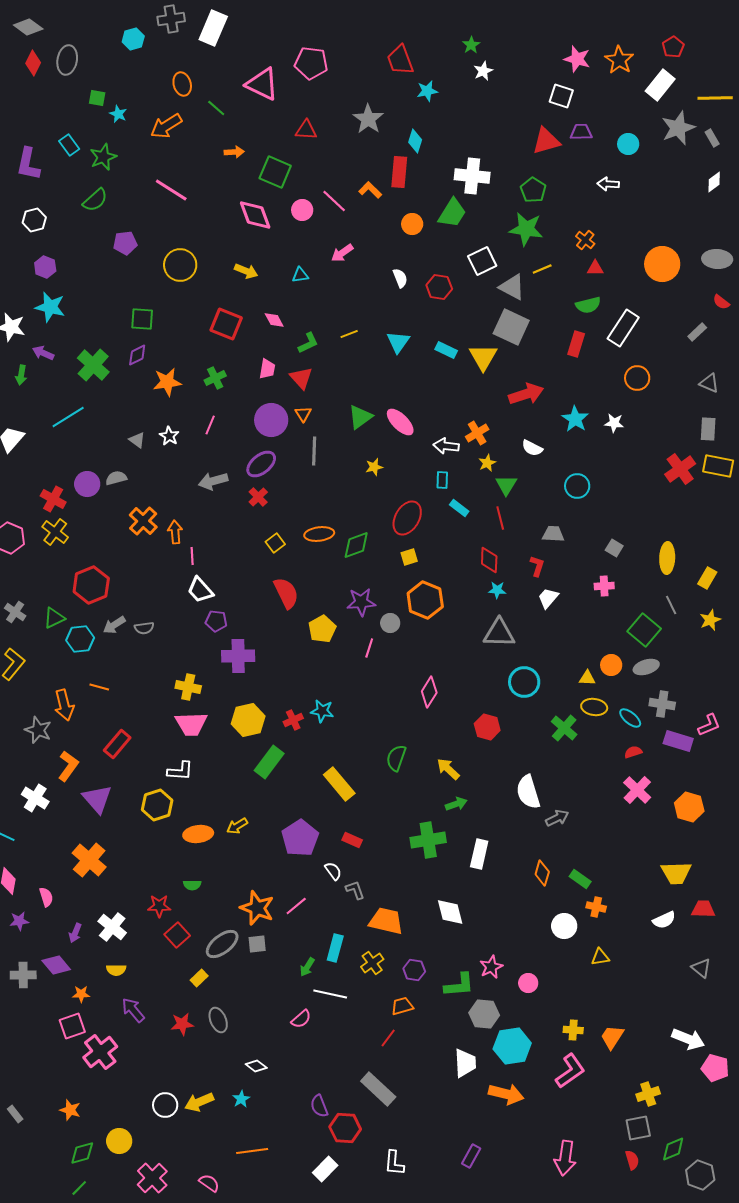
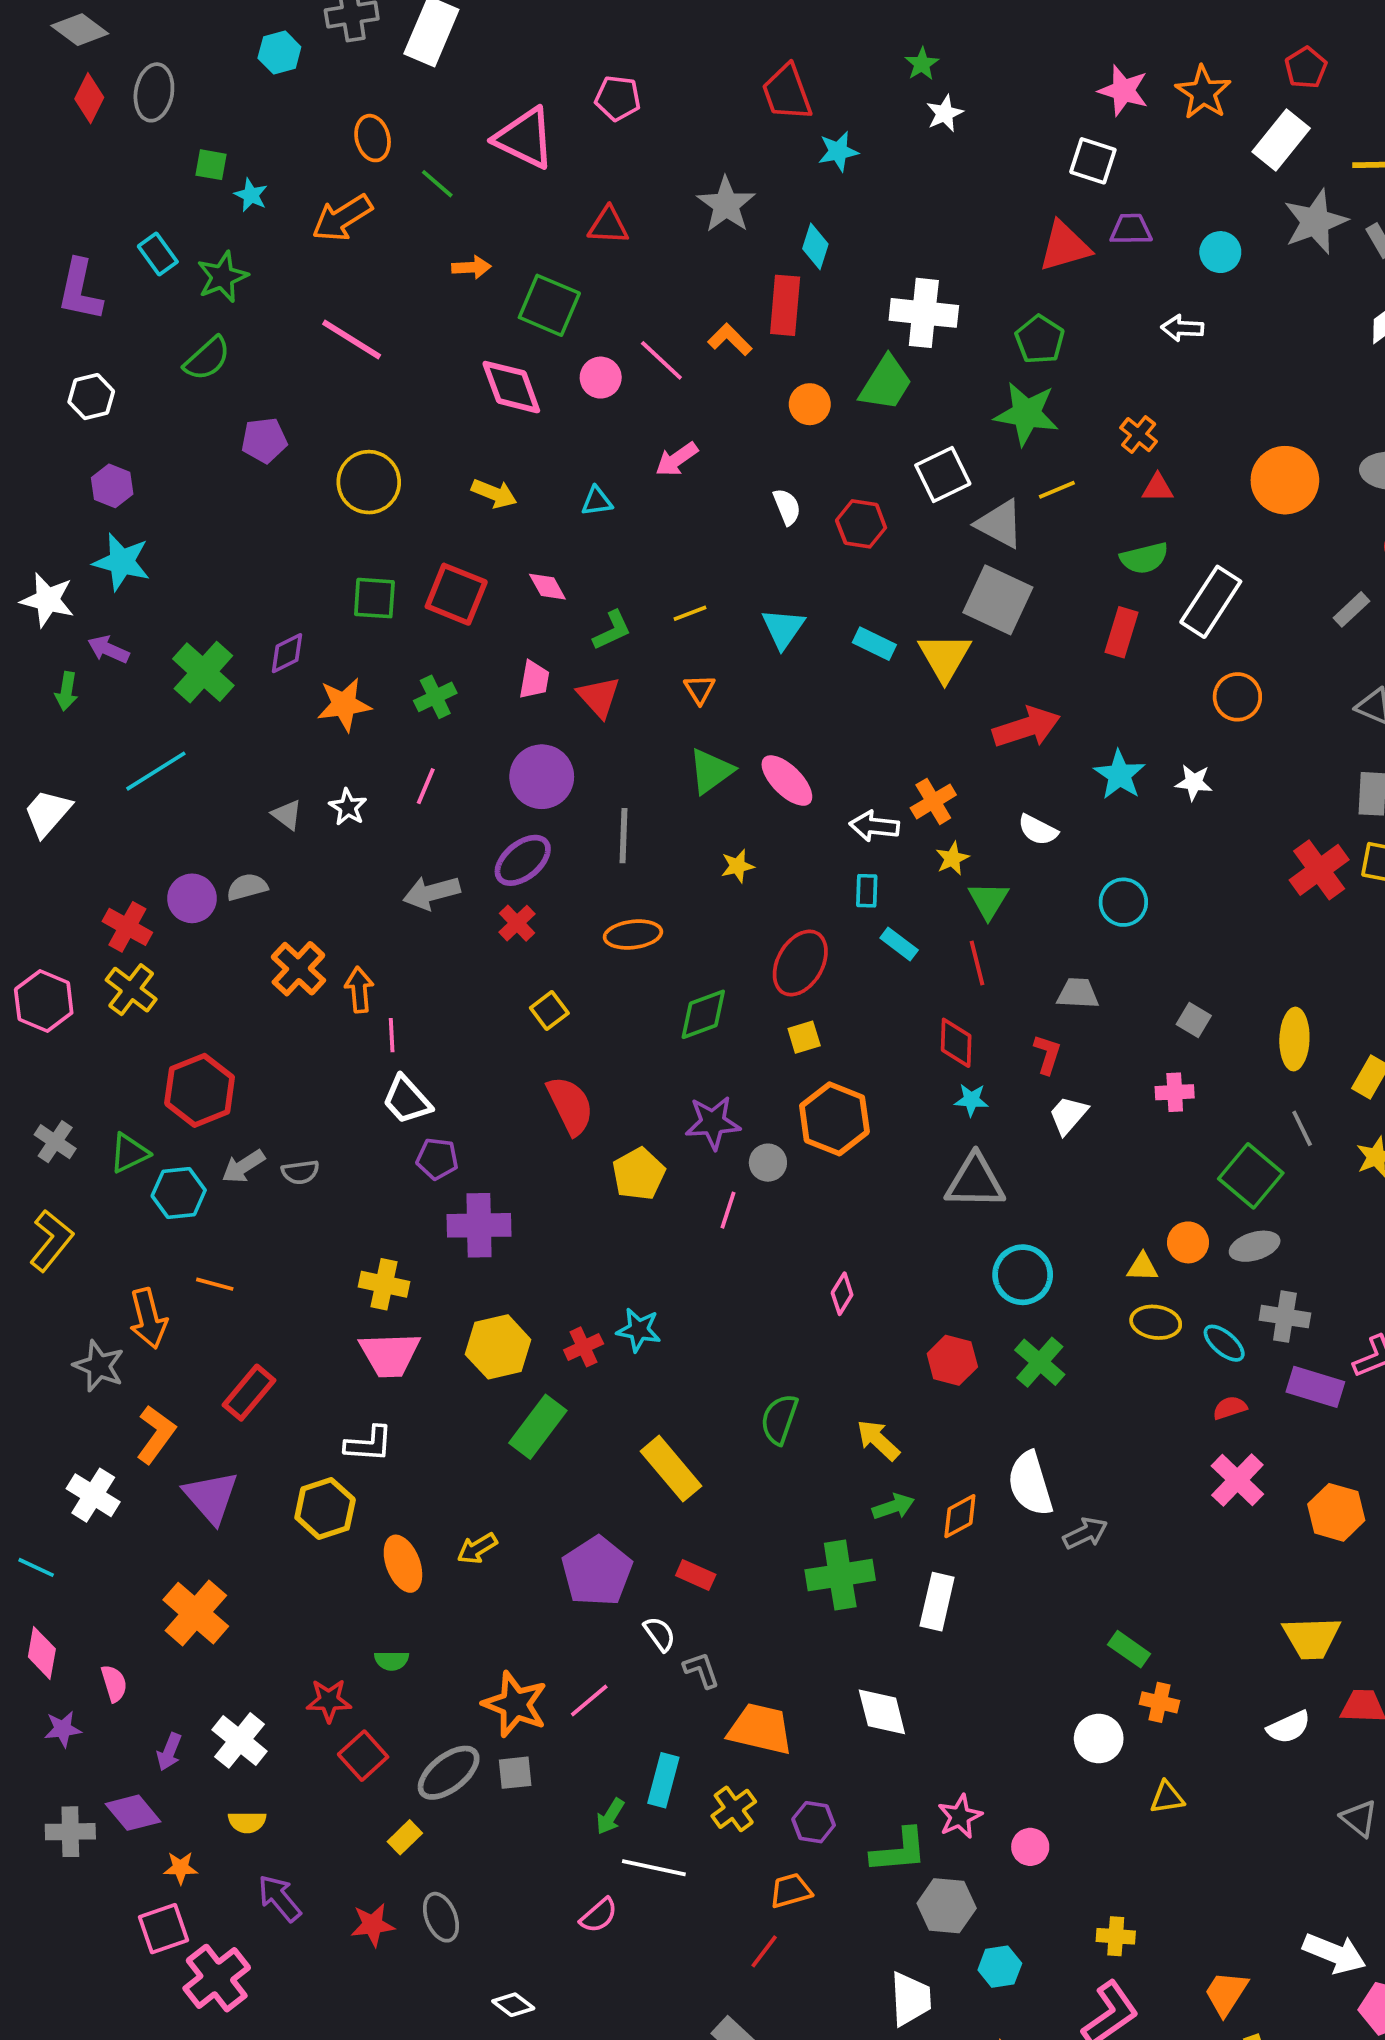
pink pentagon: (311, 63) -> (618, 98), size x0.7
green square: (142, 319) -> (374, 598), moved
orange triangle: (303, 414) -> (699, 689), moved
orange ellipse: (319, 534) -> (633, 934), moved
pink diamond: (429, 692) -> (842, 1294), size x0.7
green cross: (564, 728) -> (1040, 1362), moved
orange ellipse: (198, 834) -> (403, 1564), turned 76
orange diamond: (542, 873) -> (960, 1516), moved, turned 45
orange trapezoid: (612, 1037) -> (1226, 1993), moved
cyan hexagon: (512, 1046) -> (1000, 1967), size x0.6

